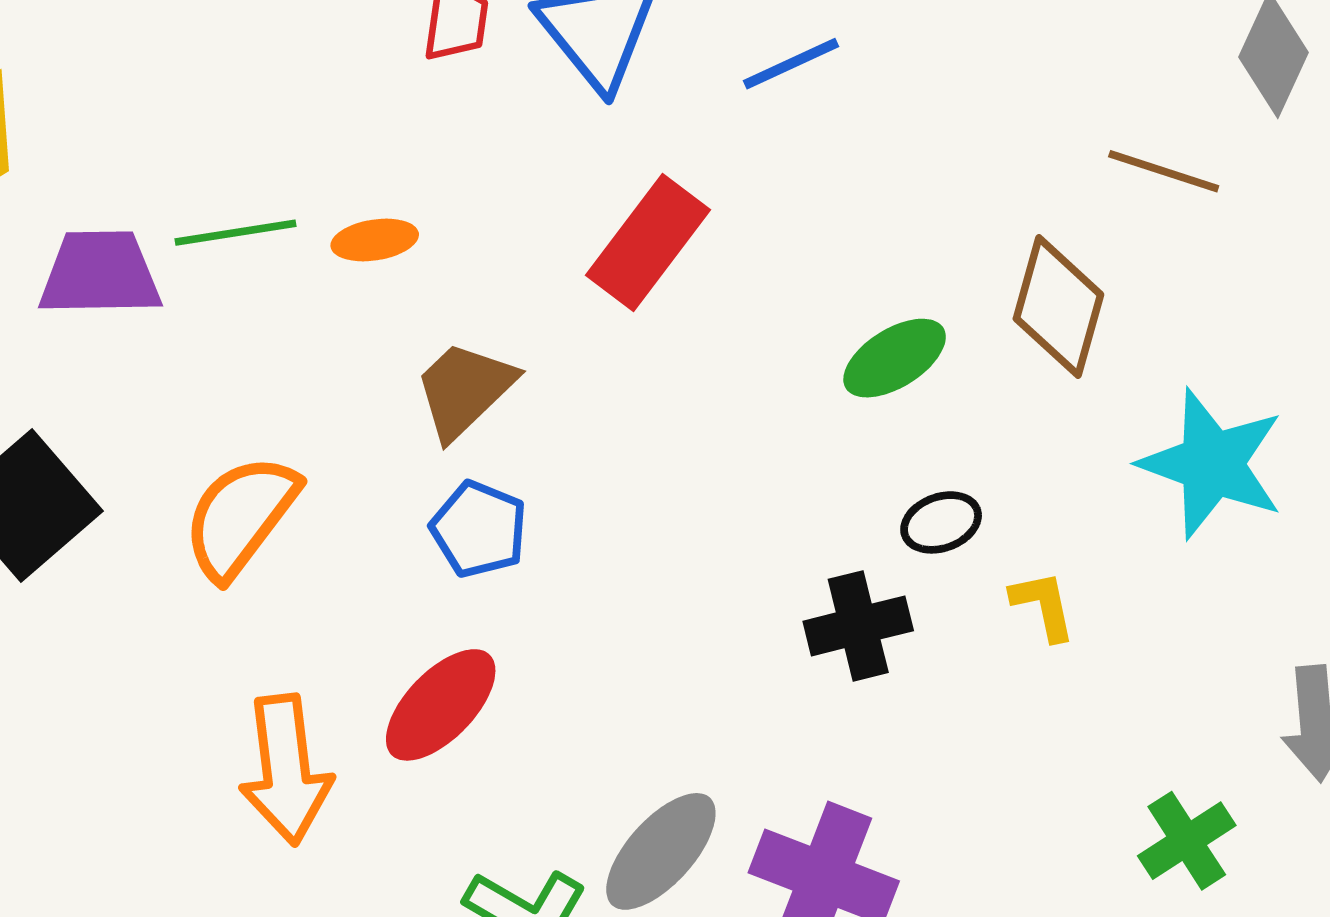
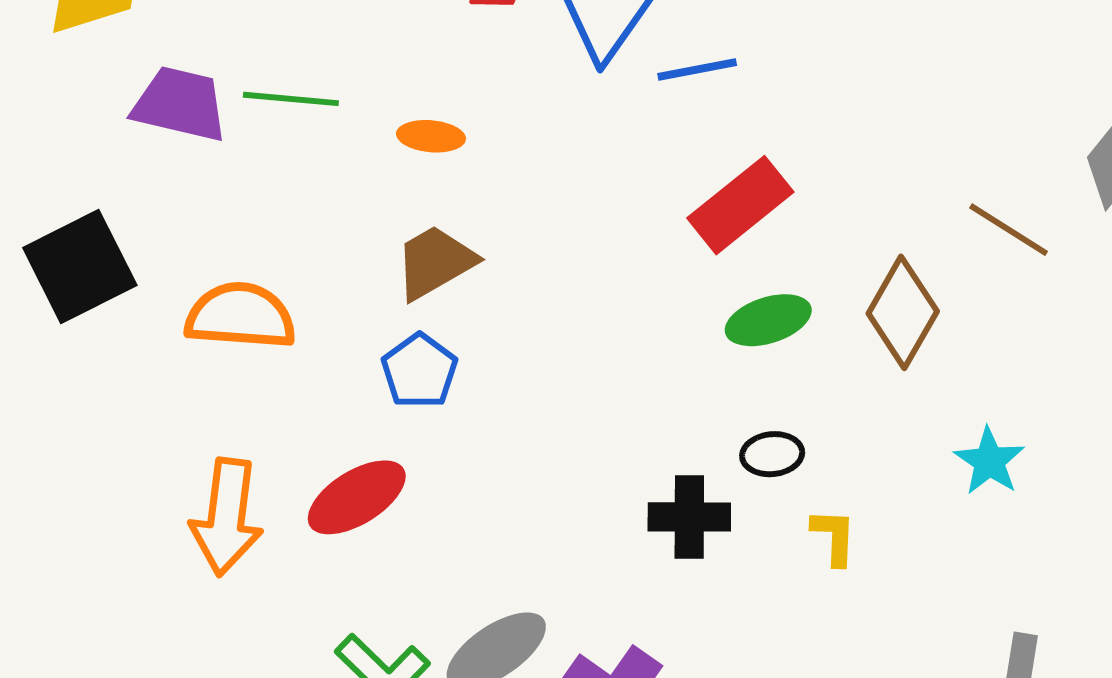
blue line: (791, 64) -> (697, 70), moved
orange ellipse: (375, 240) -> (431, 136), moved
red rectangle: (648, 243) -> (740, 205), moved
cyan star: (1212, 464) -> (989, 461), size x0.6
orange semicircle: (240, 517) -> (240, 316), turned 43

